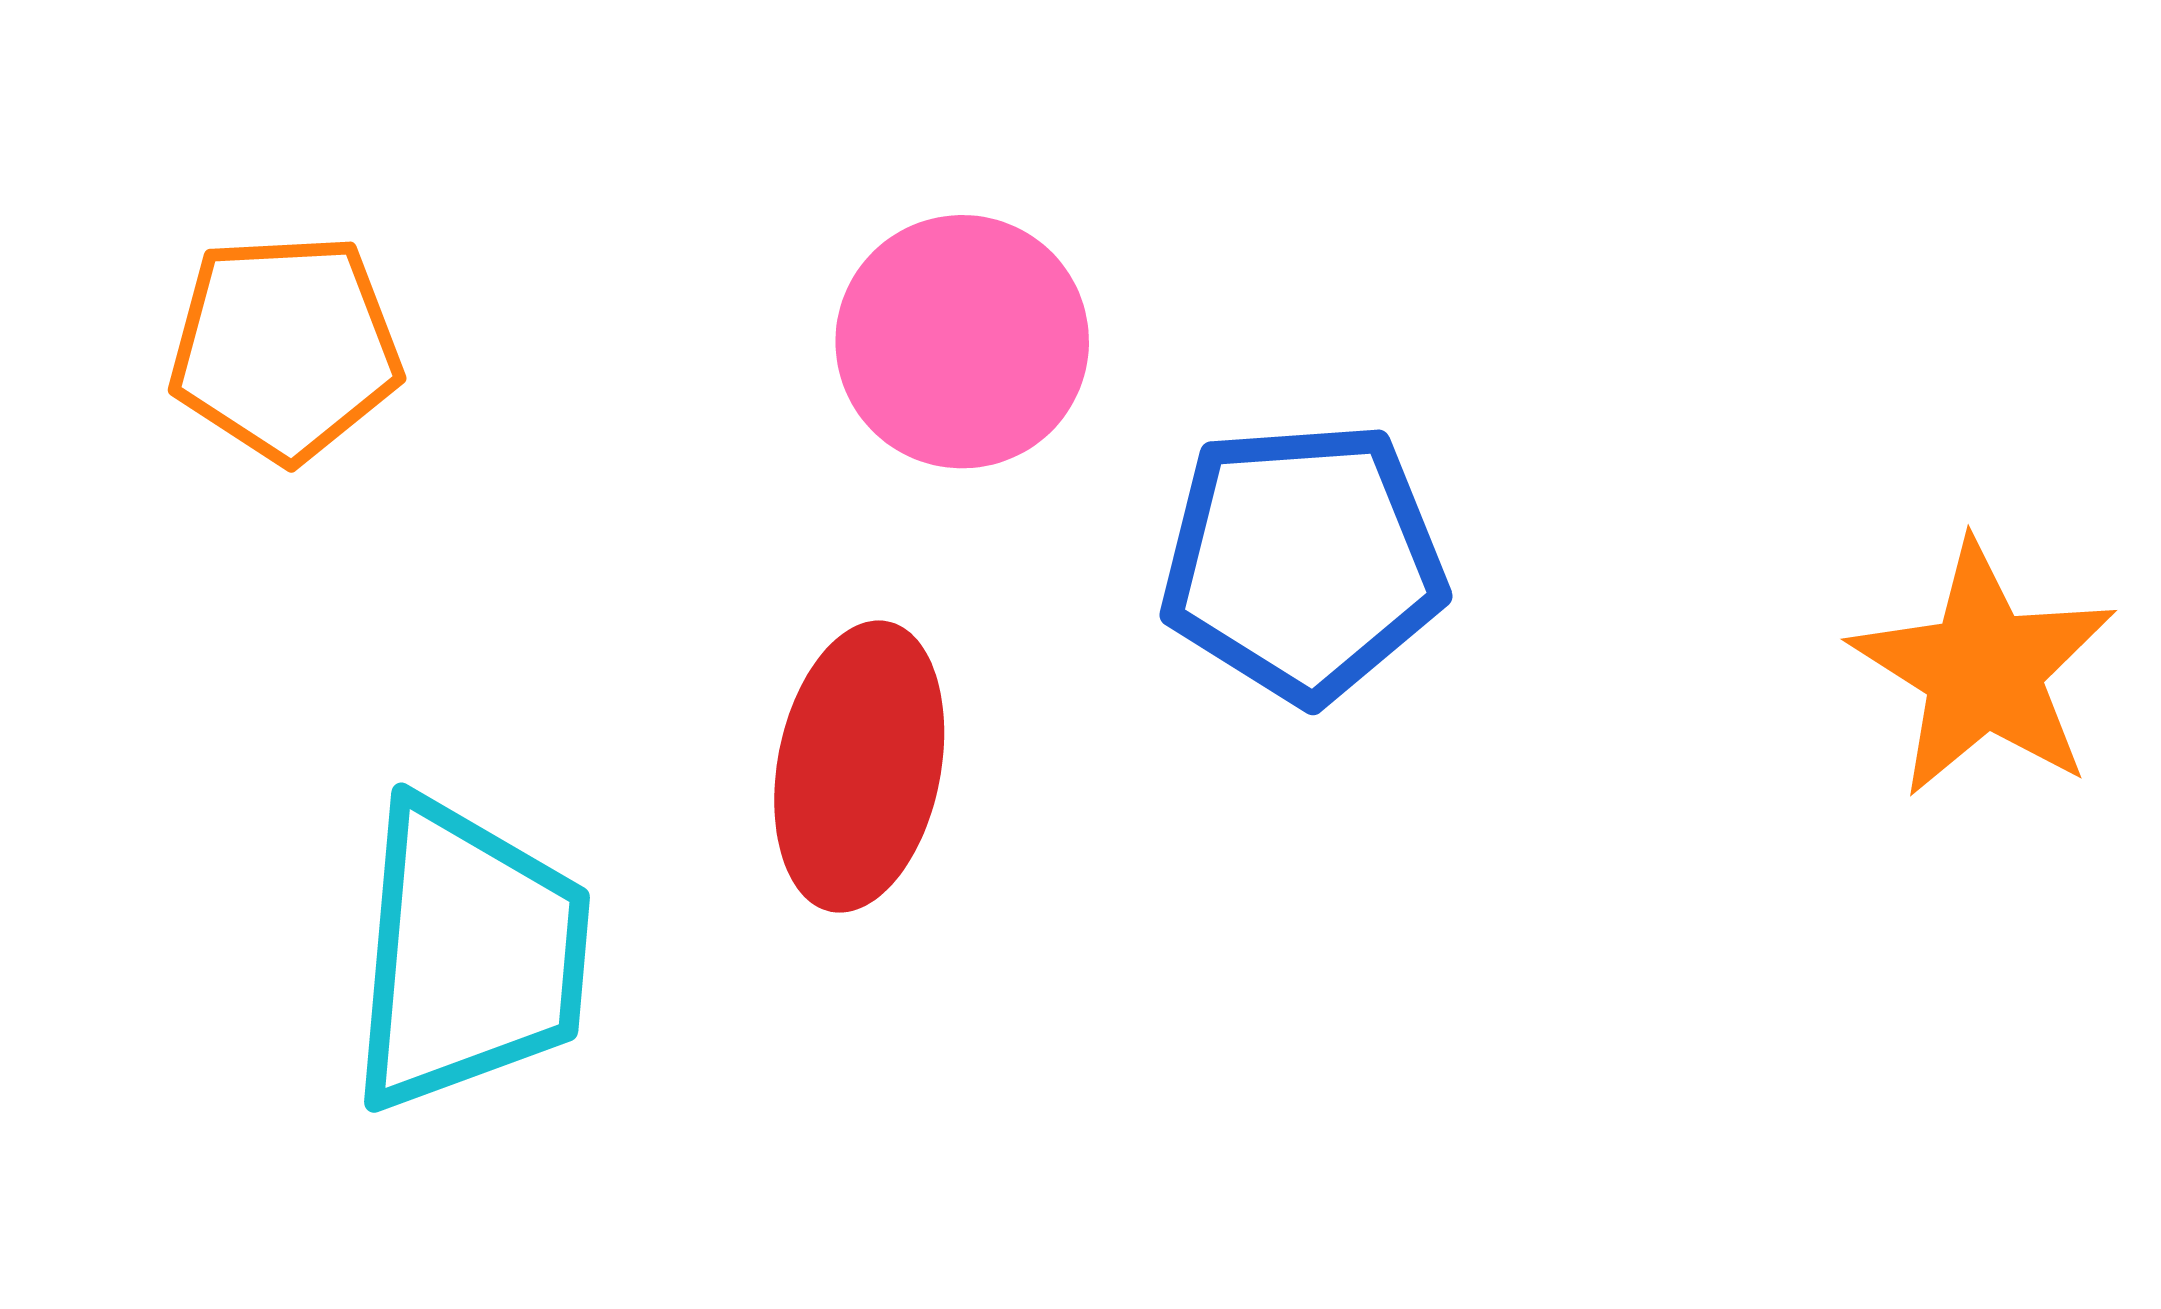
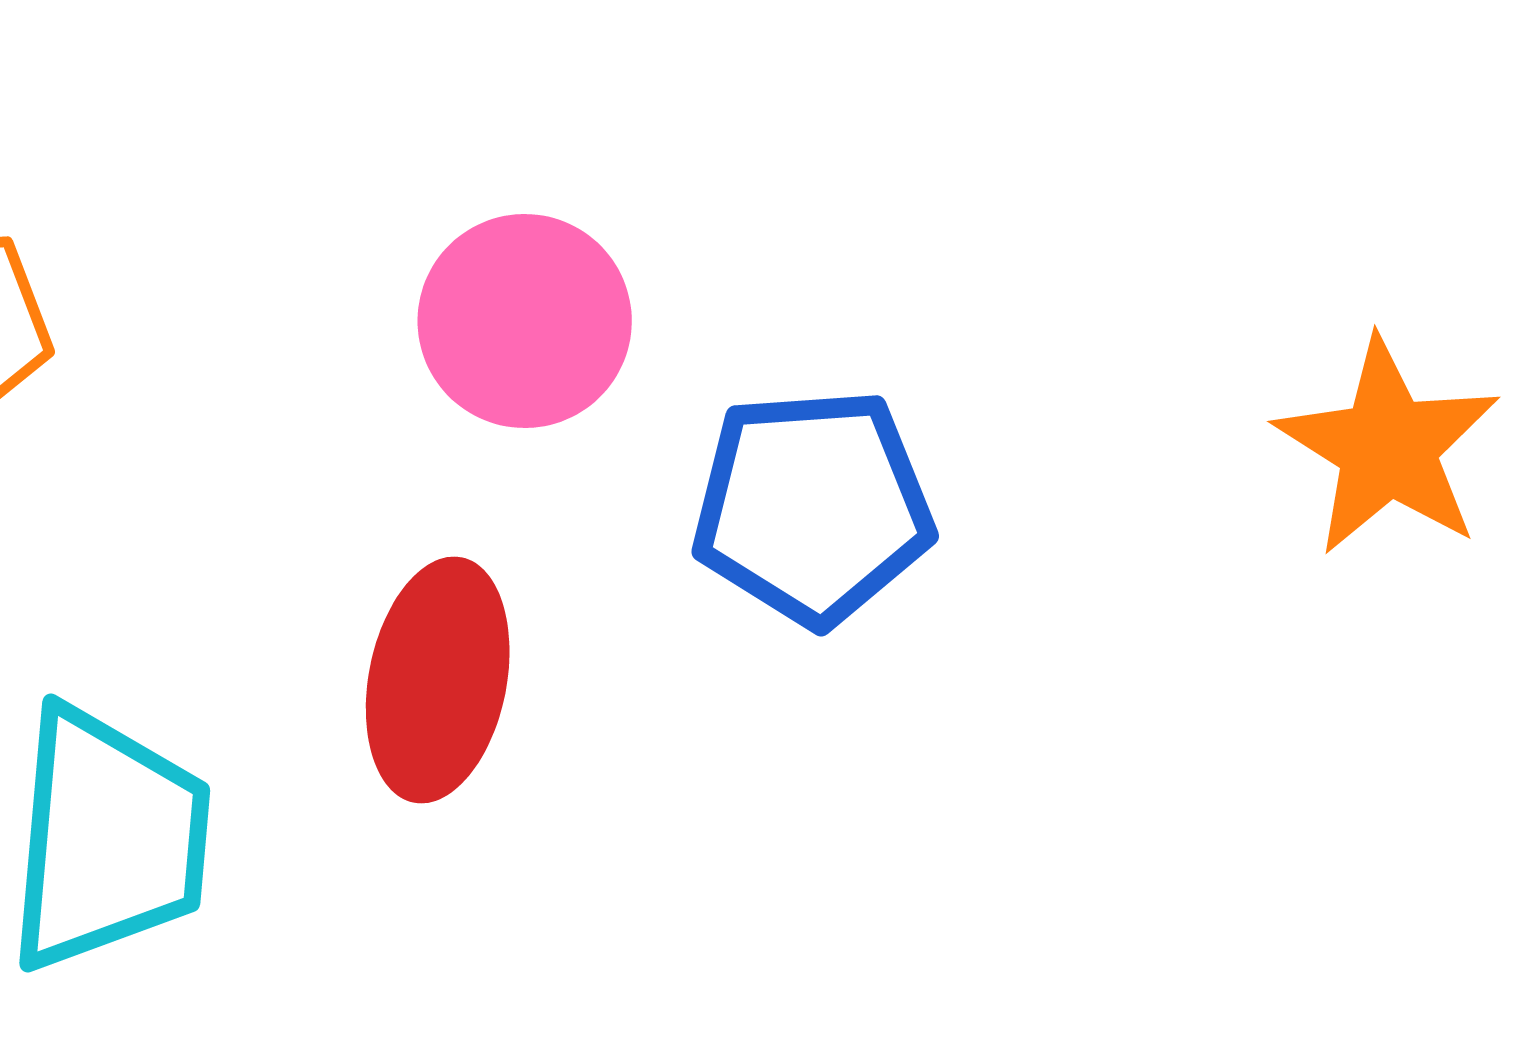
orange star: (1984, 669) -> (1388, 447), moved

